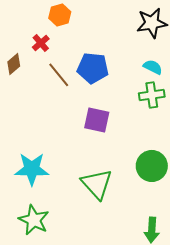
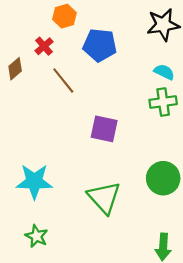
blue pentagon: (93, 68) -> (100, 45), moved
green star: (34, 220) -> (36, 236), size x0.7

